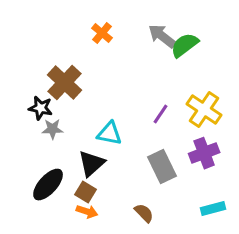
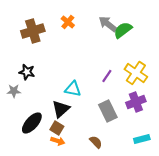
brown cross: (65, 82) -> (33, 31), moved, turned 30
gray star: (53, 129) -> (14, 91), moved

